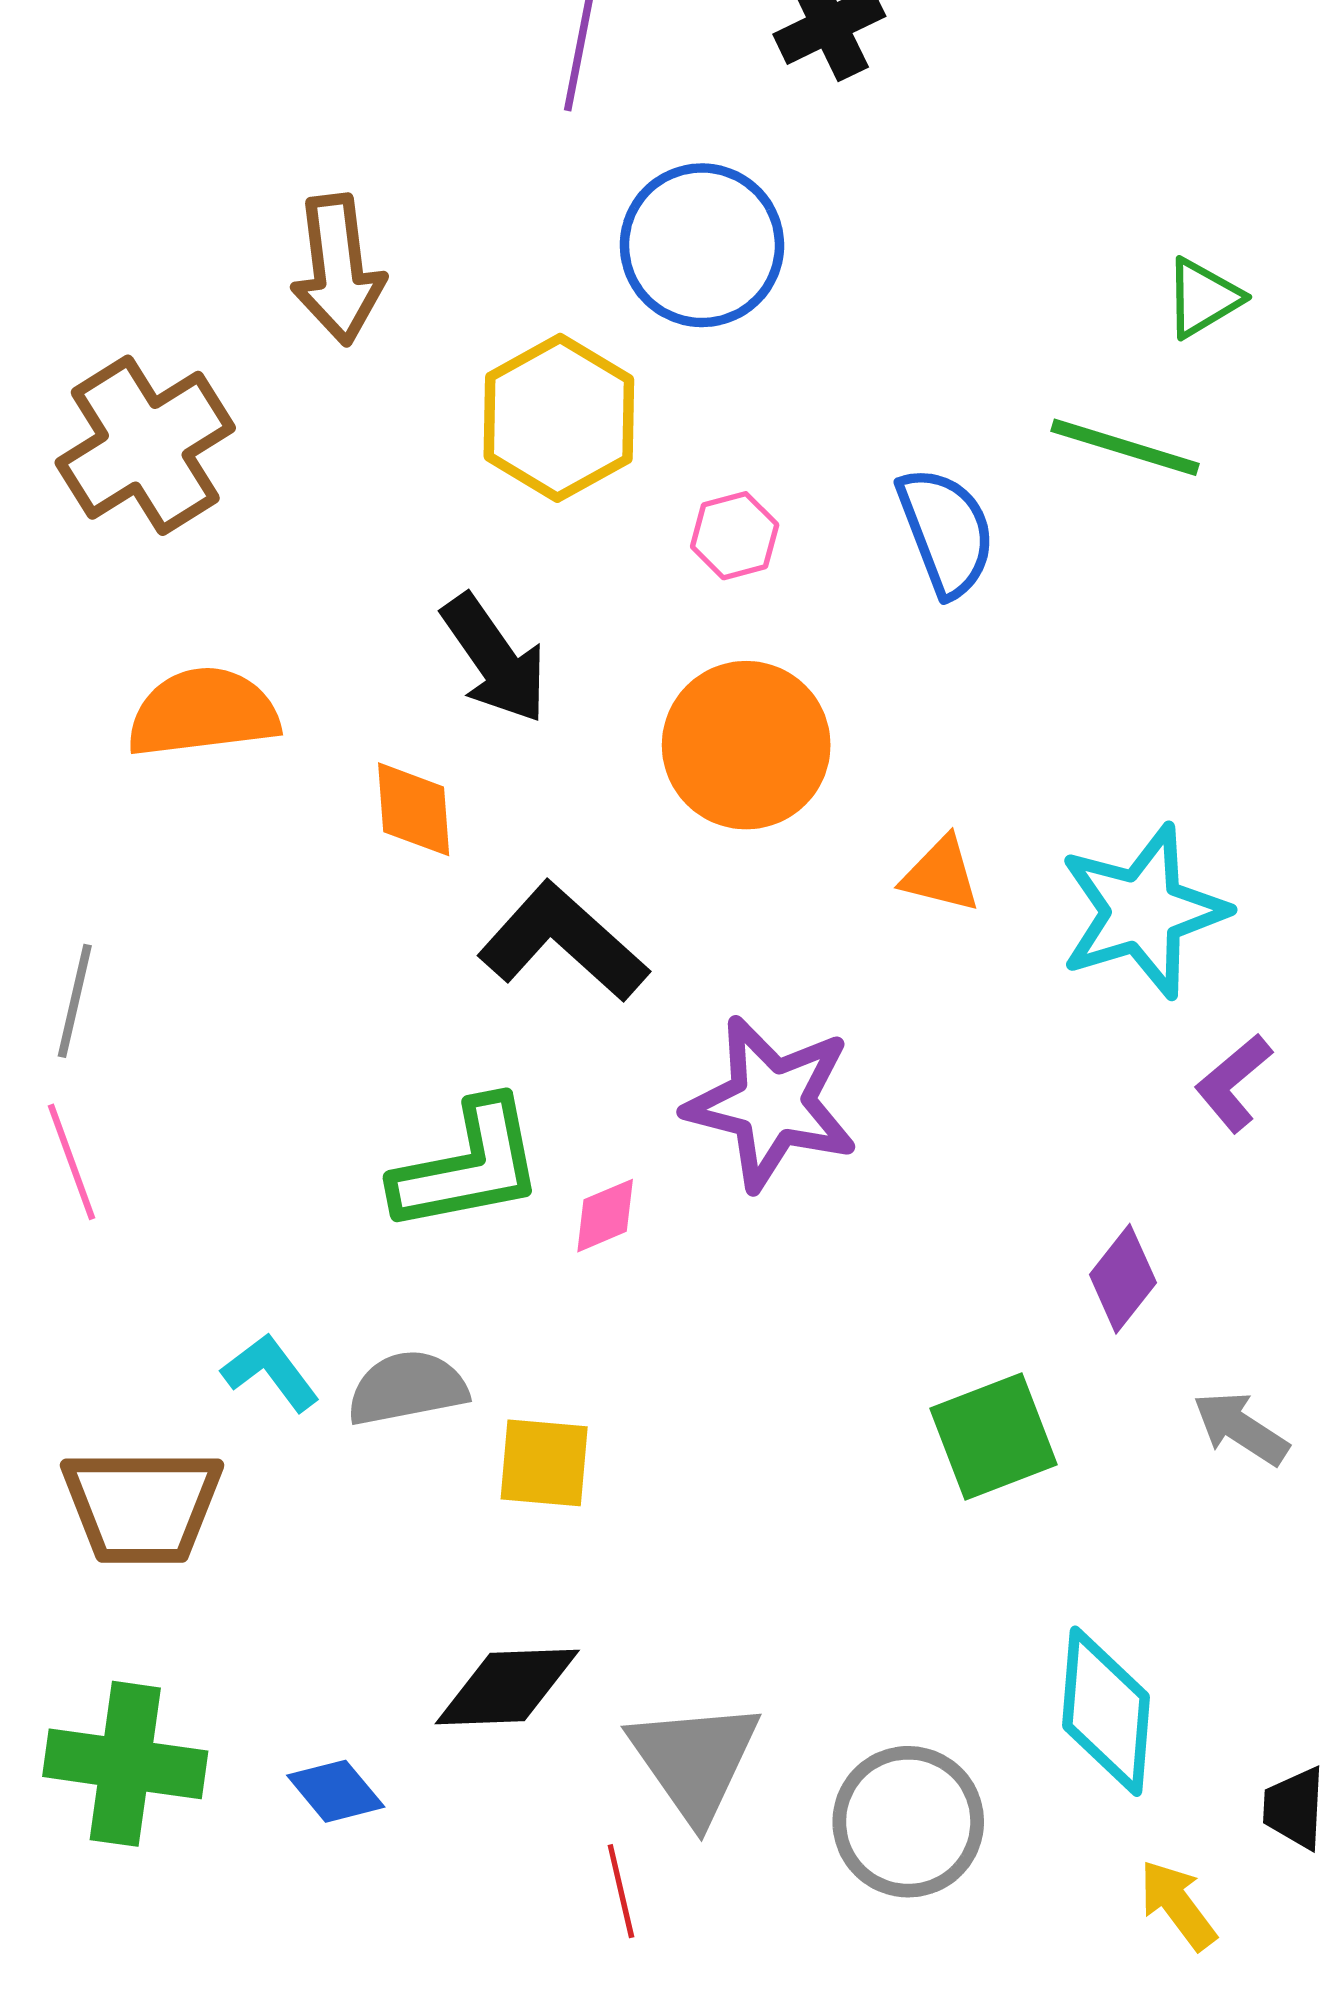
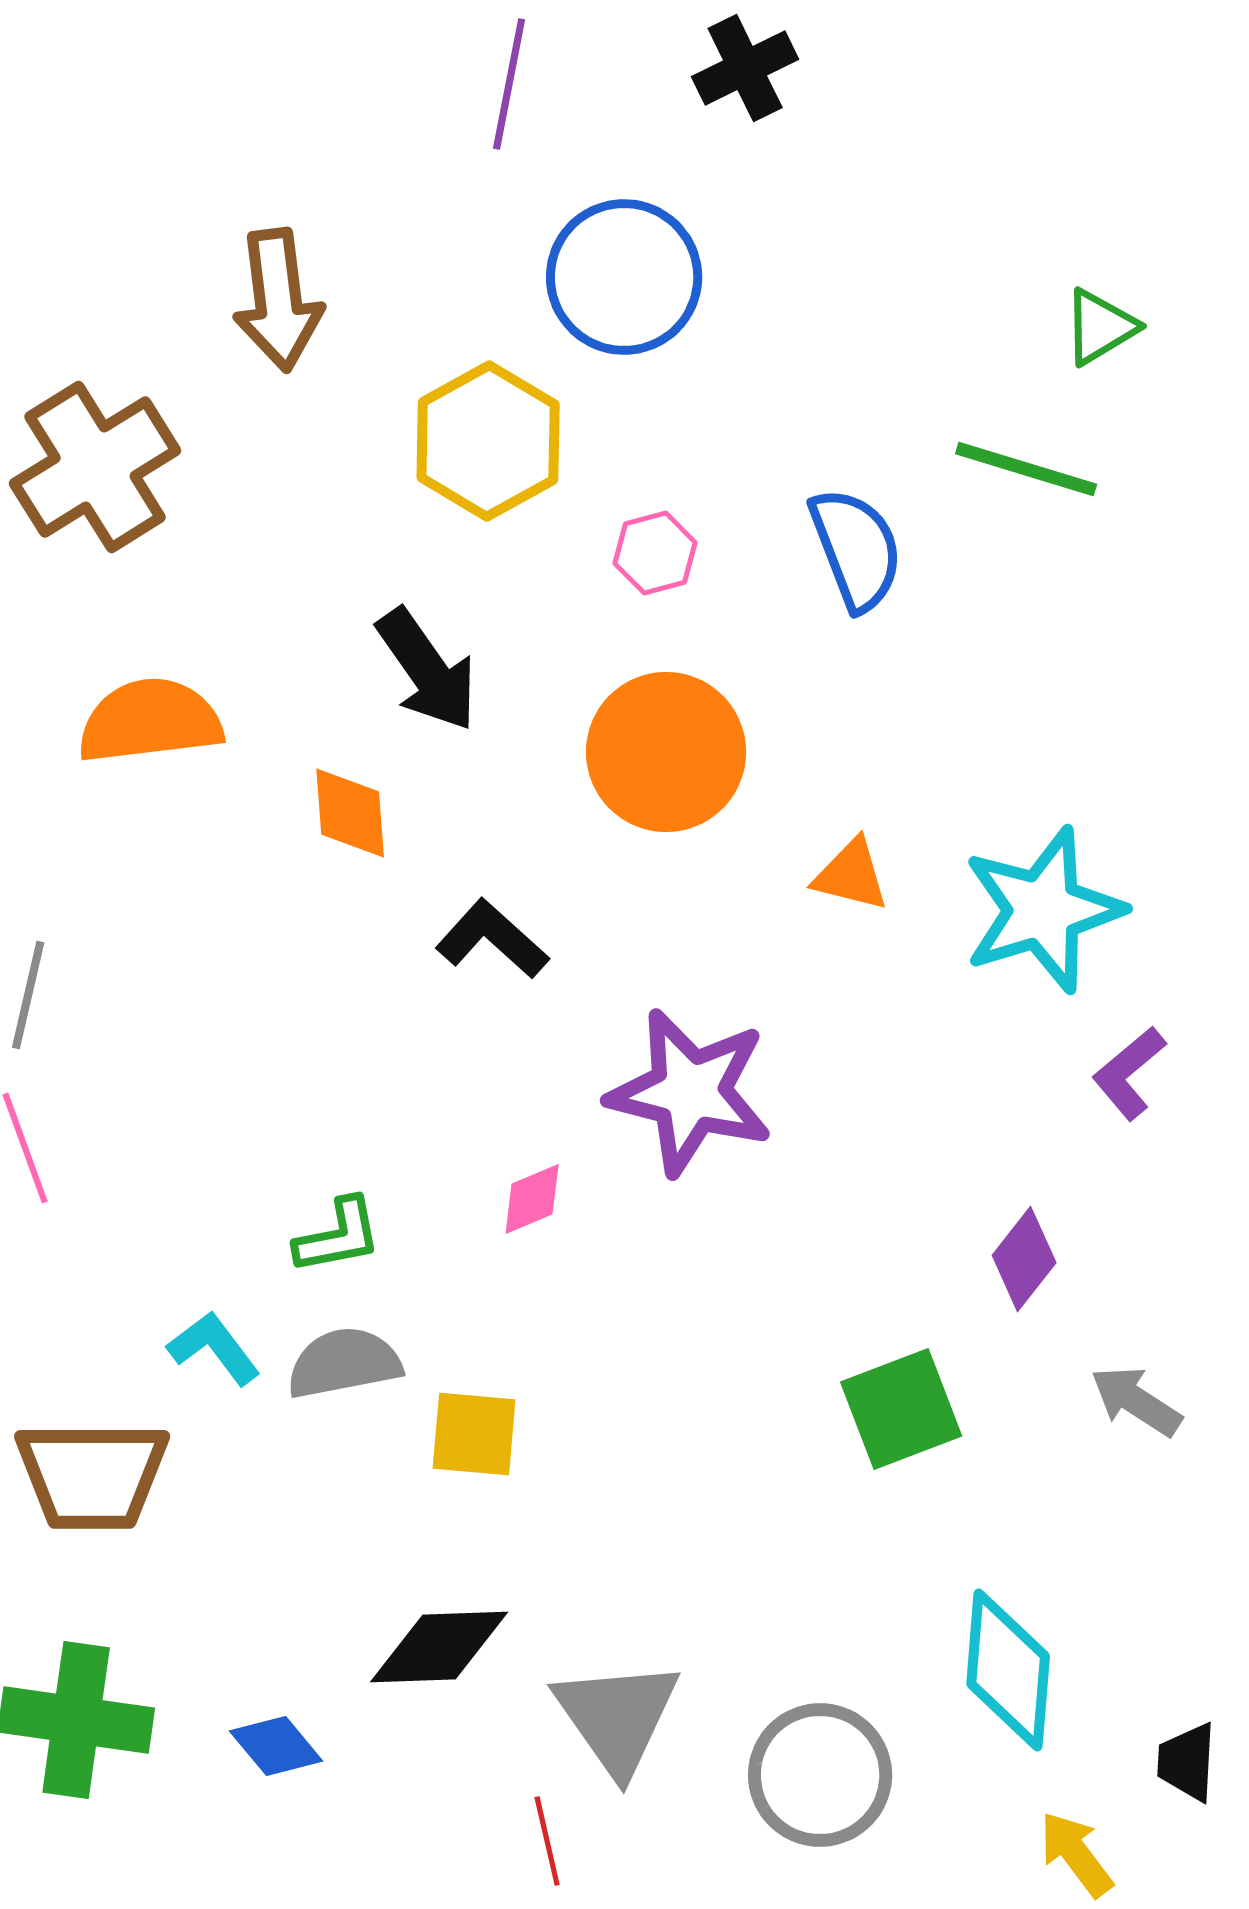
black L-shape: (563, 942) -> (492, 939), size x0.7
green L-shape: (468, 1166) -> (338, 1236), moved, size x0.6

